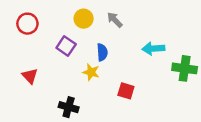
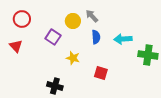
yellow circle: (84, 19) -> (73, 21), moved
blue semicircle: (102, 52) -> (96, 37), moved
red triangle: (30, 76) -> (16, 46), moved

